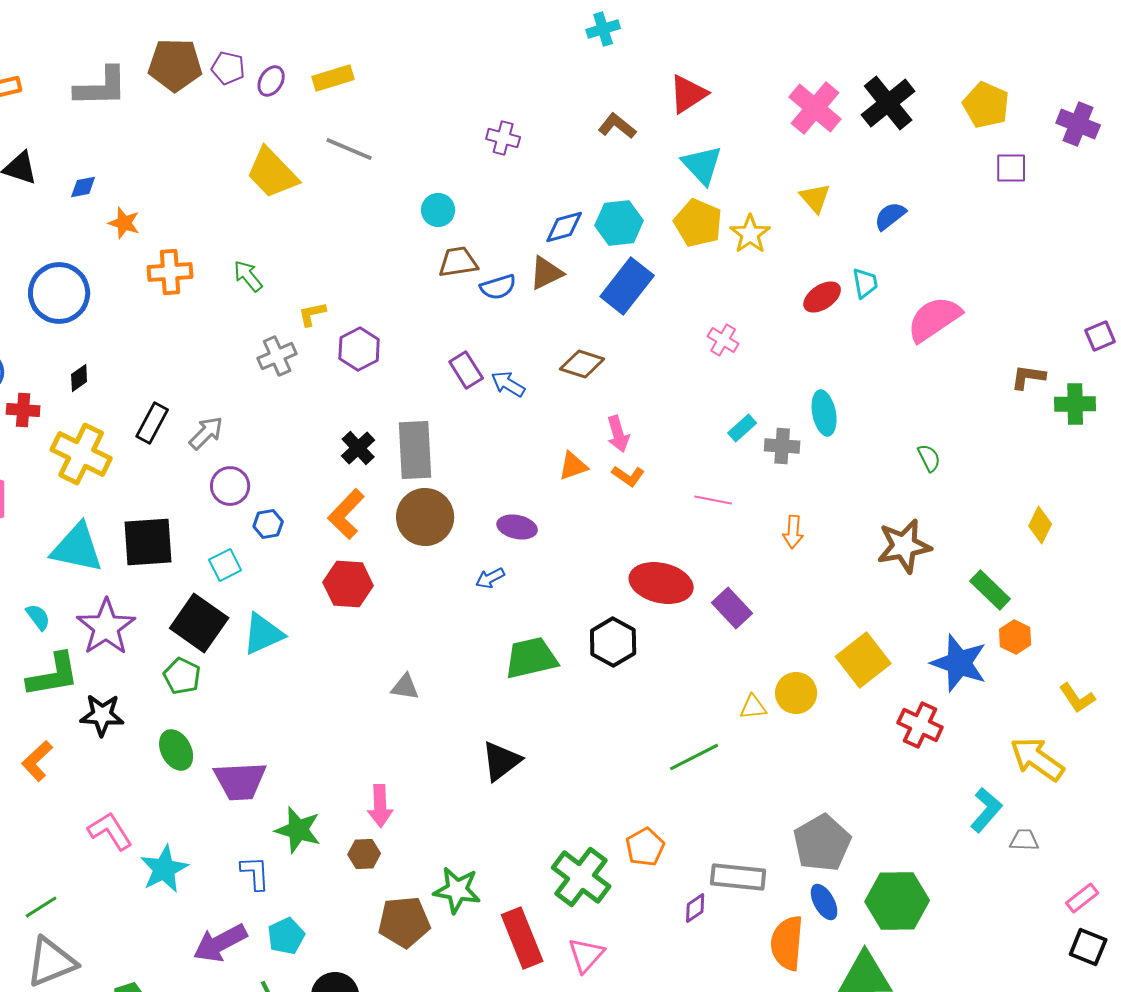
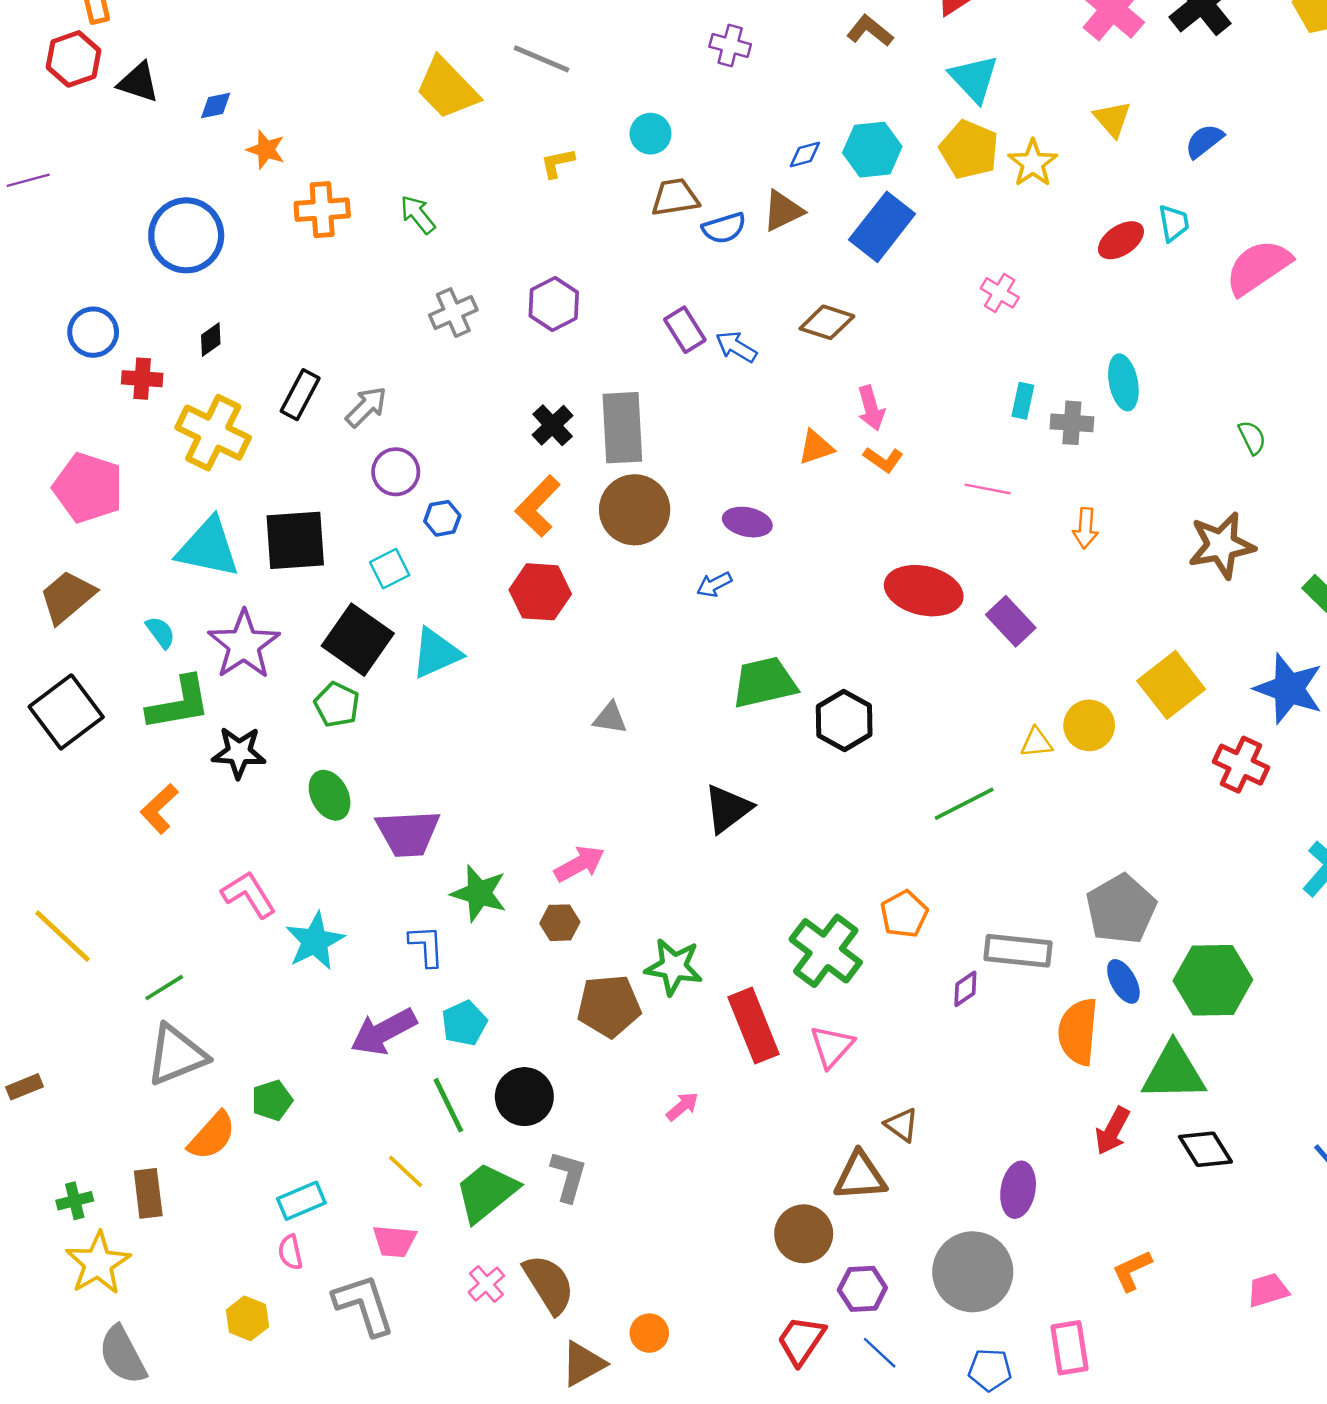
blue diamond: (564, 227) -> (805, 155), size x0.7
yellow L-shape: (312, 314) -> (557, 163), moved
cyan rectangle: (742, 428) -> (1023, 401), turned -36
black hexagon: (613, 642) -> (844, 720), moved
pink arrow: (380, 806) -> (579, 864), turned -117

